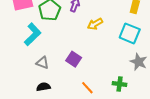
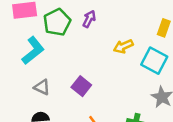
yellow arrow: (95, 24) -> (123, 46), moved

